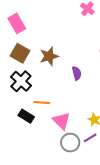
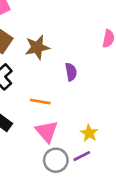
orange line: (42, 103) -> (40, 102), moved

